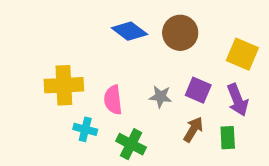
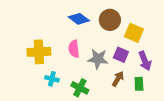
yellow square: (242, 54) -> (134, 33), moved
gray star: (161, 97) -> (98, 59), size x1.5
pink semicircle: (113, 100) -> (74, 49), moved

